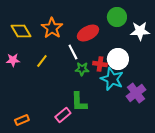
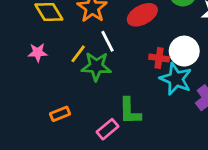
white line: (73, 52) -> (107, 41), moved
green star: (82, 69) -> (96, 66), moved, size x1.5
orange rectangle: (22, 120) -> (60, 114), moved

